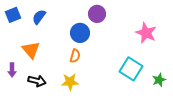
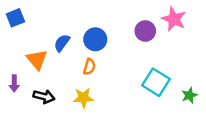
purple circle: (97, 14) -> (145, 31), moved
blue semicircle: (39, 17) -> (62, 43), moved
pink star: (146, 33) -> (174, 19), moved

